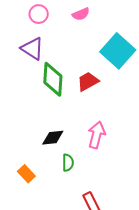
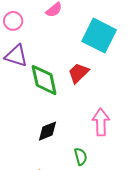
black diamond: (53, 138) -> (48, 131), moved

